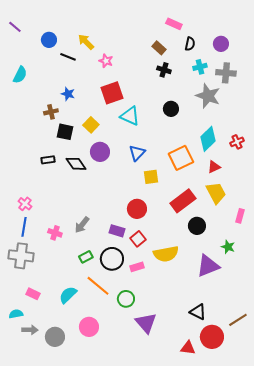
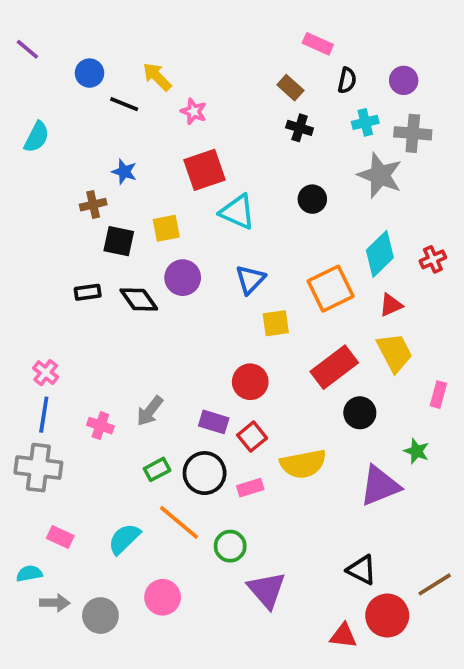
yellow square: (91, 125) -> (166, 228), turned 35

